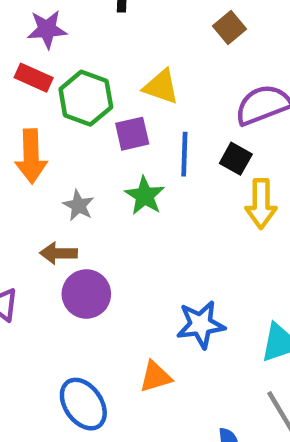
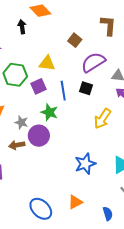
brown square: (229, 28) -> (75, 40), moved
yellow arrow: (261, 204) -> (102, 119), moved, turned 45
purple circle: (86, 294) -> (39, 136), moved
orange triangle: (156, 377) -> (75, 202), moved

